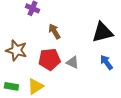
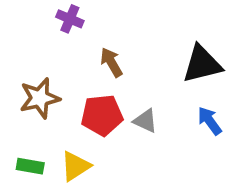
brown star: (16, 50) -> (40, 98), turned -30

